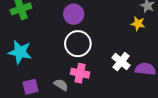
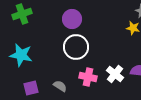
white cross: (121, 62) -> (115, 74), moved
pink cross: (80, 73) -> (88, 77), moved

